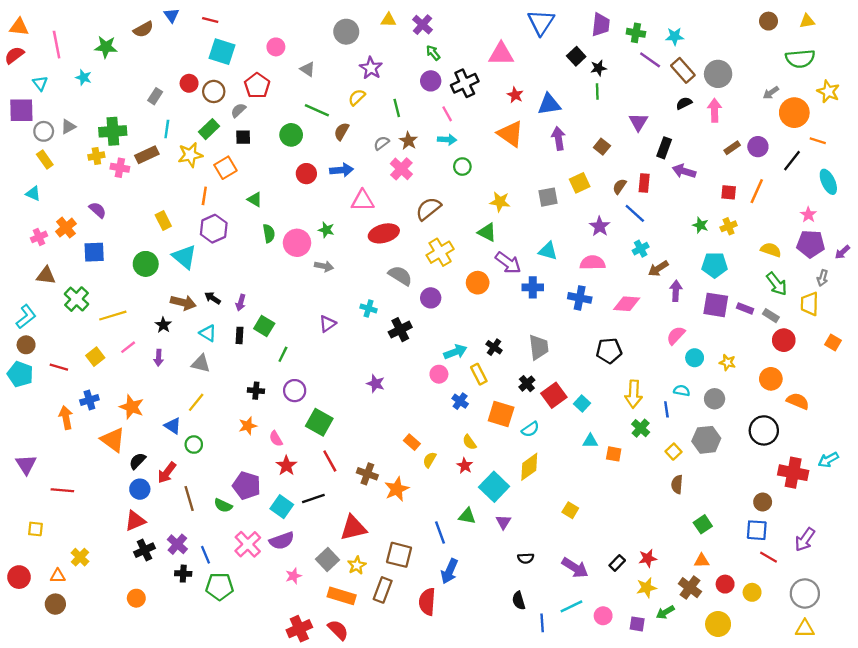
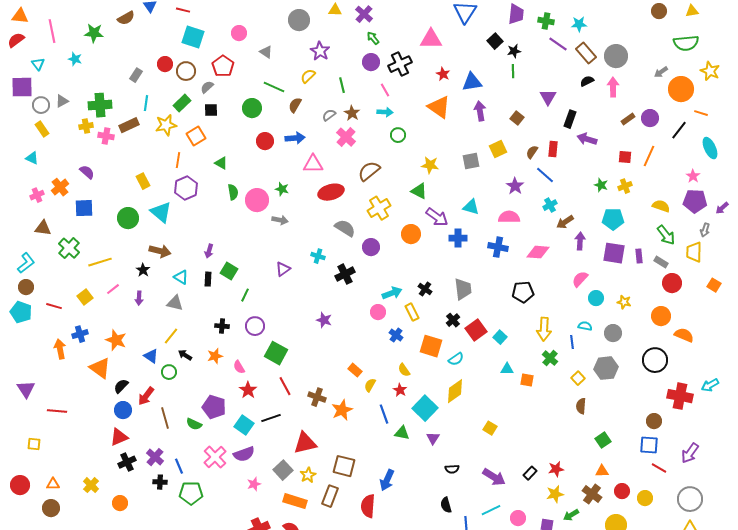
black arrow: (213, 298) -> (185, 355), moved
purple rectangle: (745, 308) -> (639, 256), turned 64
blue line: (440, 532) -> (384, 414), moved
yellow cross: (80, 557) -> (91, 485), moved

